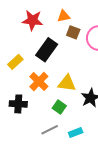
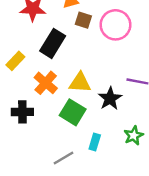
green square: (59, 107) -> (73, 112), size x1.5
gray line: (50, 130) -> (64, 158), moved
cyan rectangle: (76, 132) -> (95, 142), turned -48

